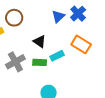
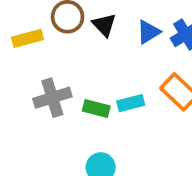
black triangle: (40, 41) -> (104, 25), moved

